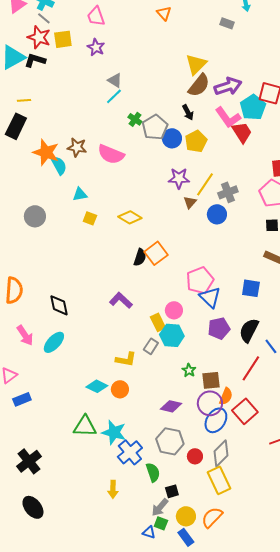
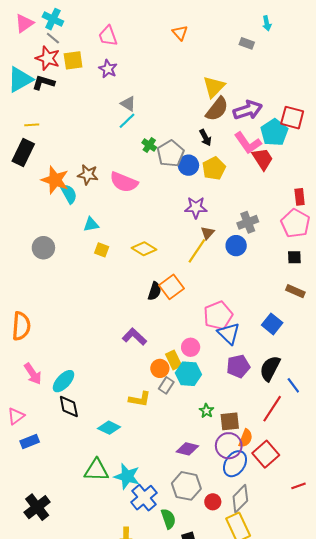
yellow line: (205, 184) -> (197, 251), moved
blue square: (251, 288) -> (272, 324), turned 30
black diamond: (59, 305) -> (69, 407), moved
orange circle: (120, 389) -> (160, 368), moved

